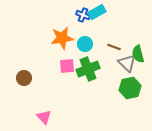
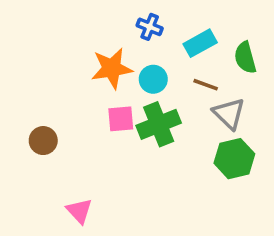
cyan rectangle: (97, 12) -> (200, 43), moved
green semicircle: (138, 54) -> (245, 58), moved

